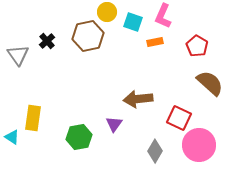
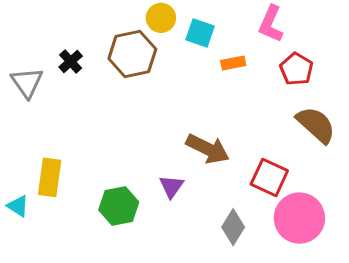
pink L-shape: (163, 16) -> (271, 24), moved
brown arrow: (138, 99) -> (208, 149), turned -148

